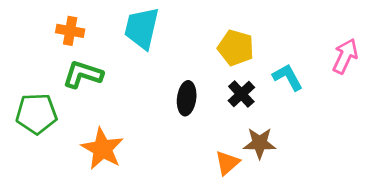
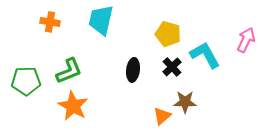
green L-shape: (83, 74) -> (69, 71), moved, turned 140
cyan L-shape: (288, 77) -> (205, 55), size x1.4

